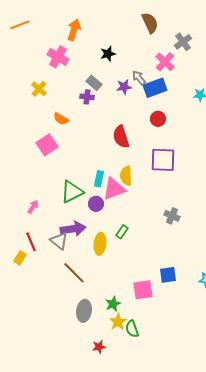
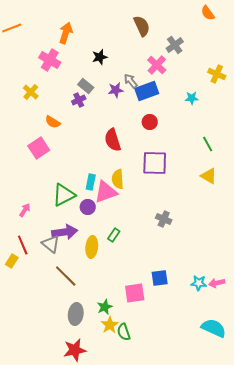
purple cross: (87, 97) -> (79, 100), turned -32
red star: (99, 347) -> (75, 350), moved, size x1.6

